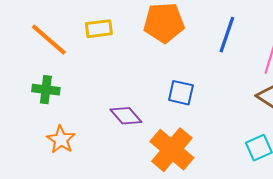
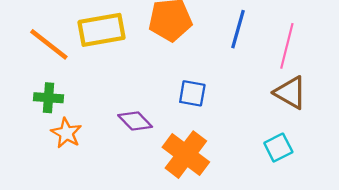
yellow rectangle: (99, 29) -> (101, 30), size x1.6
orange star: (61, 140) -> (66, 133), moved

